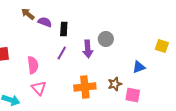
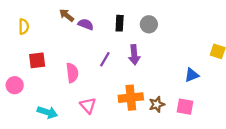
black rectangle: (64, 29) -> (120, 23), moved
gray circle: (106, 39) -> (149, 24), moved
brown star: (115, 84) -> (157, 104), moved
pink triangle: (39, 88) -> (88, 106), moved

